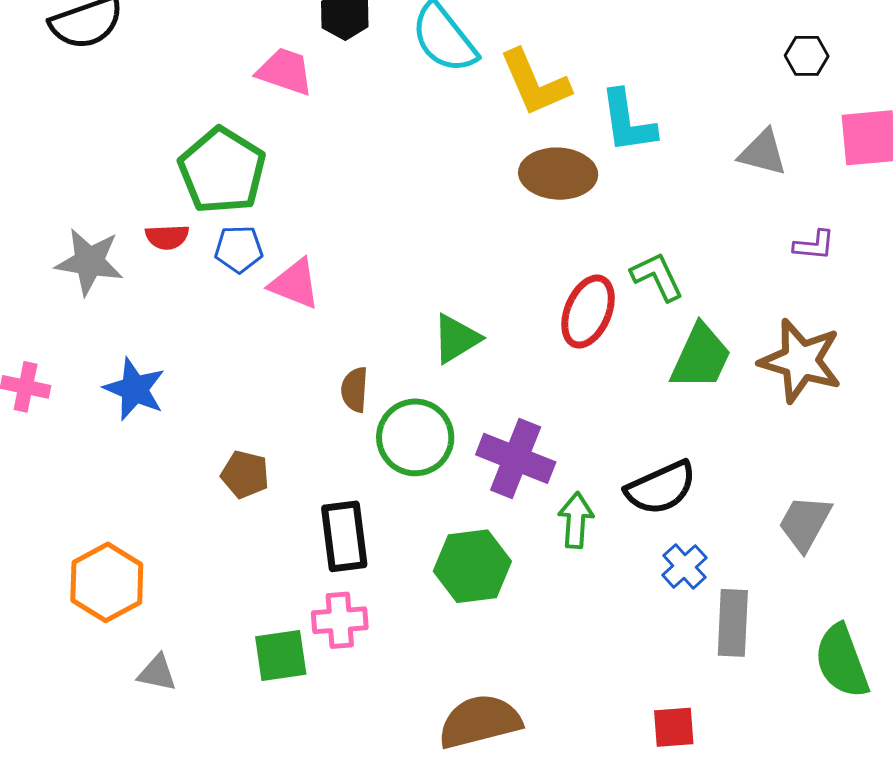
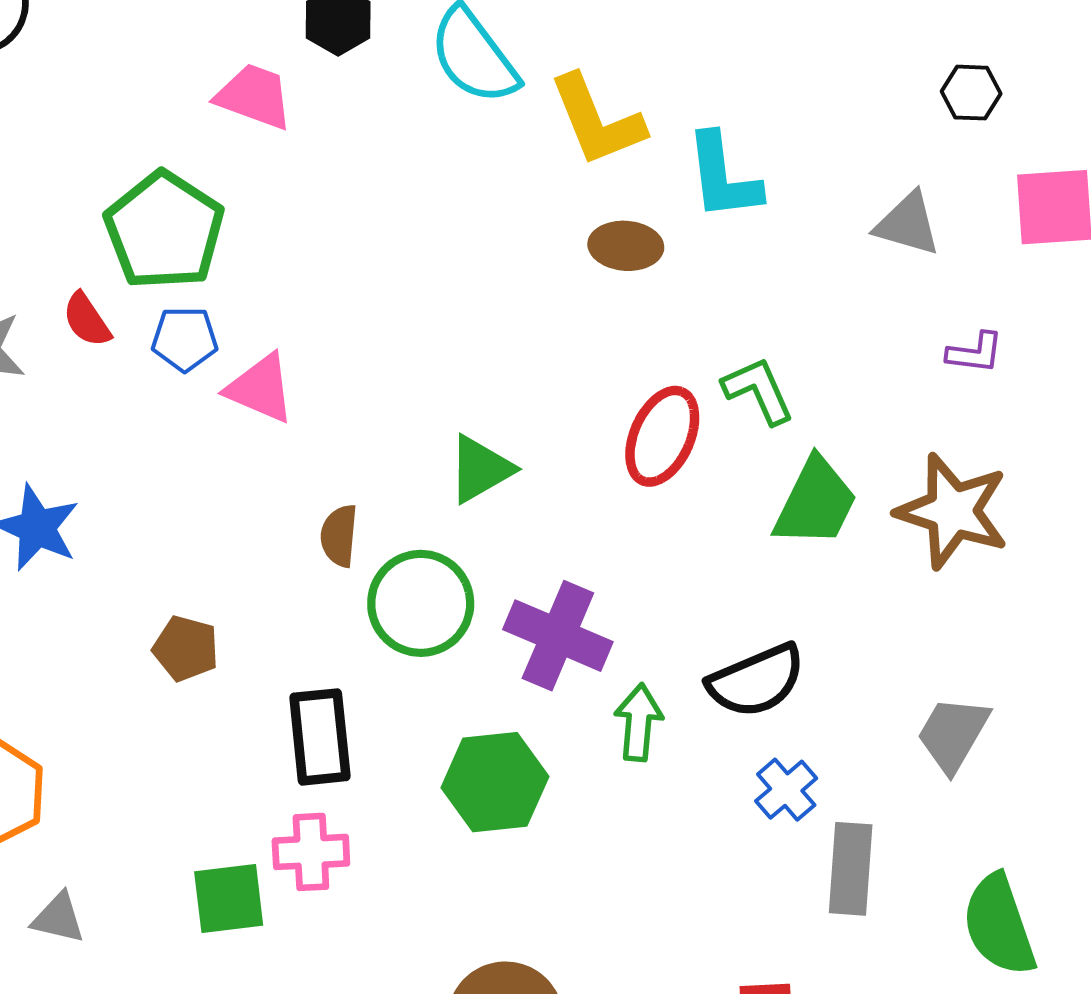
brown ellipse: (558, 174) -> (626, 246), size x0.7
red semicircle: (167, 237) -> (87, 320), turned 57

